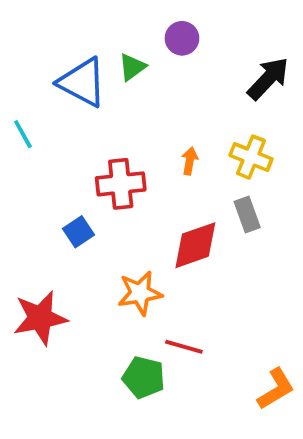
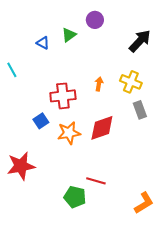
blue triangle: (82, 82) -> (43, 43), size x0.5
gray rectangle: (247, 215) -> (140, 110), moved
orange star: (140, 293) -> (69, 133), moved

